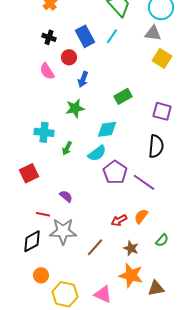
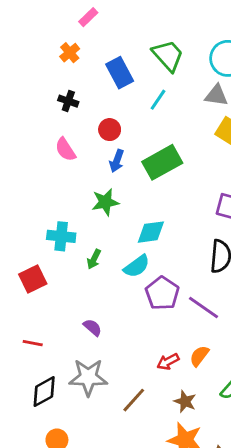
blue rectangle: (85, 36) -> (120, 73), moved
red circle: (69, 57) -> (110, 130), moved
green rectangle: (123, 96) -> (162, 162), moved, size x1.5
red square: (29, 173) -> (33, 279), moved
red line: (43, 214) -> (33, 343), moved

